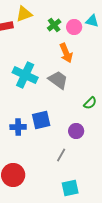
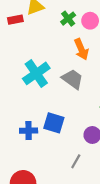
cyan cross: (25, 75) -> (36, 73), turned 30
blue square: (41, 120) -> (54, 123), turned 30

